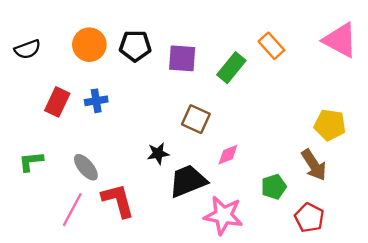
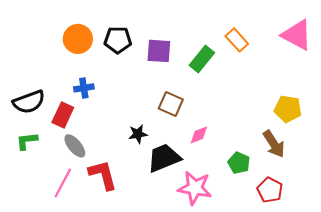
black semicircle: (27, 49) -> (29, 102), moved, size x1.4
red rectangle: (57, 102) -> (63, 115), moved
green pentagon: (274, 187) -> (239, 163), turned -30

